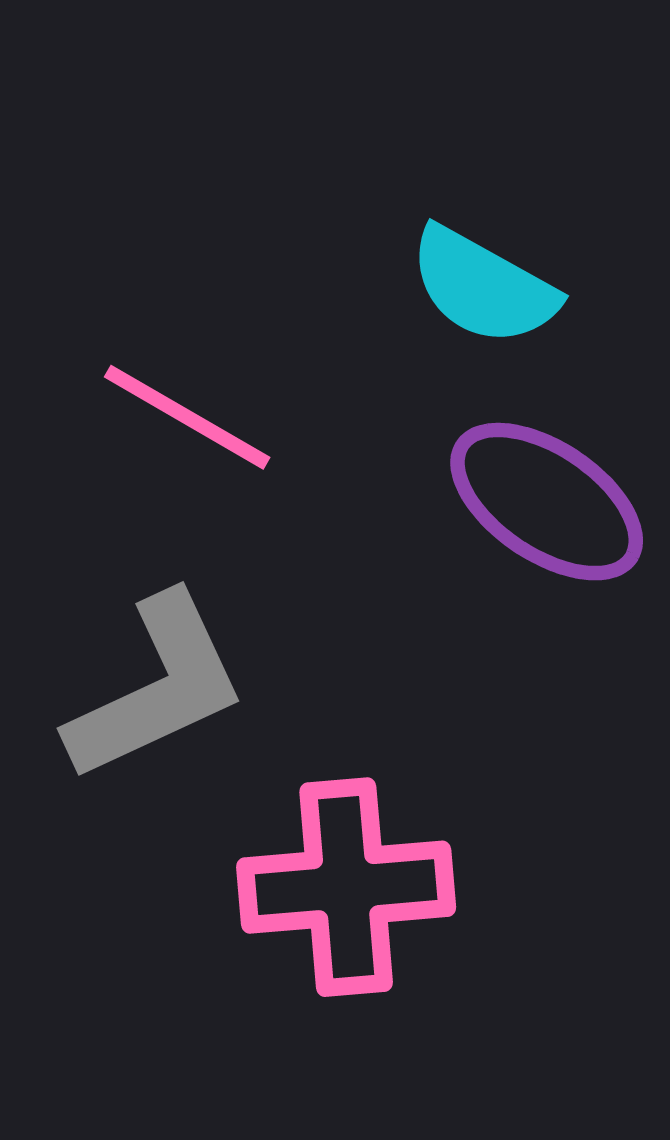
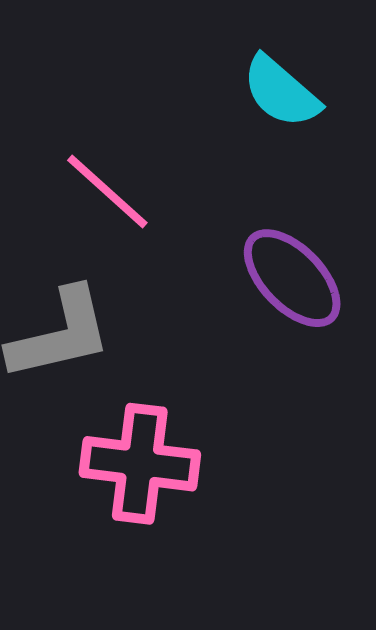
cyan semicircle: (483, 286) -> (281, 92), moved

